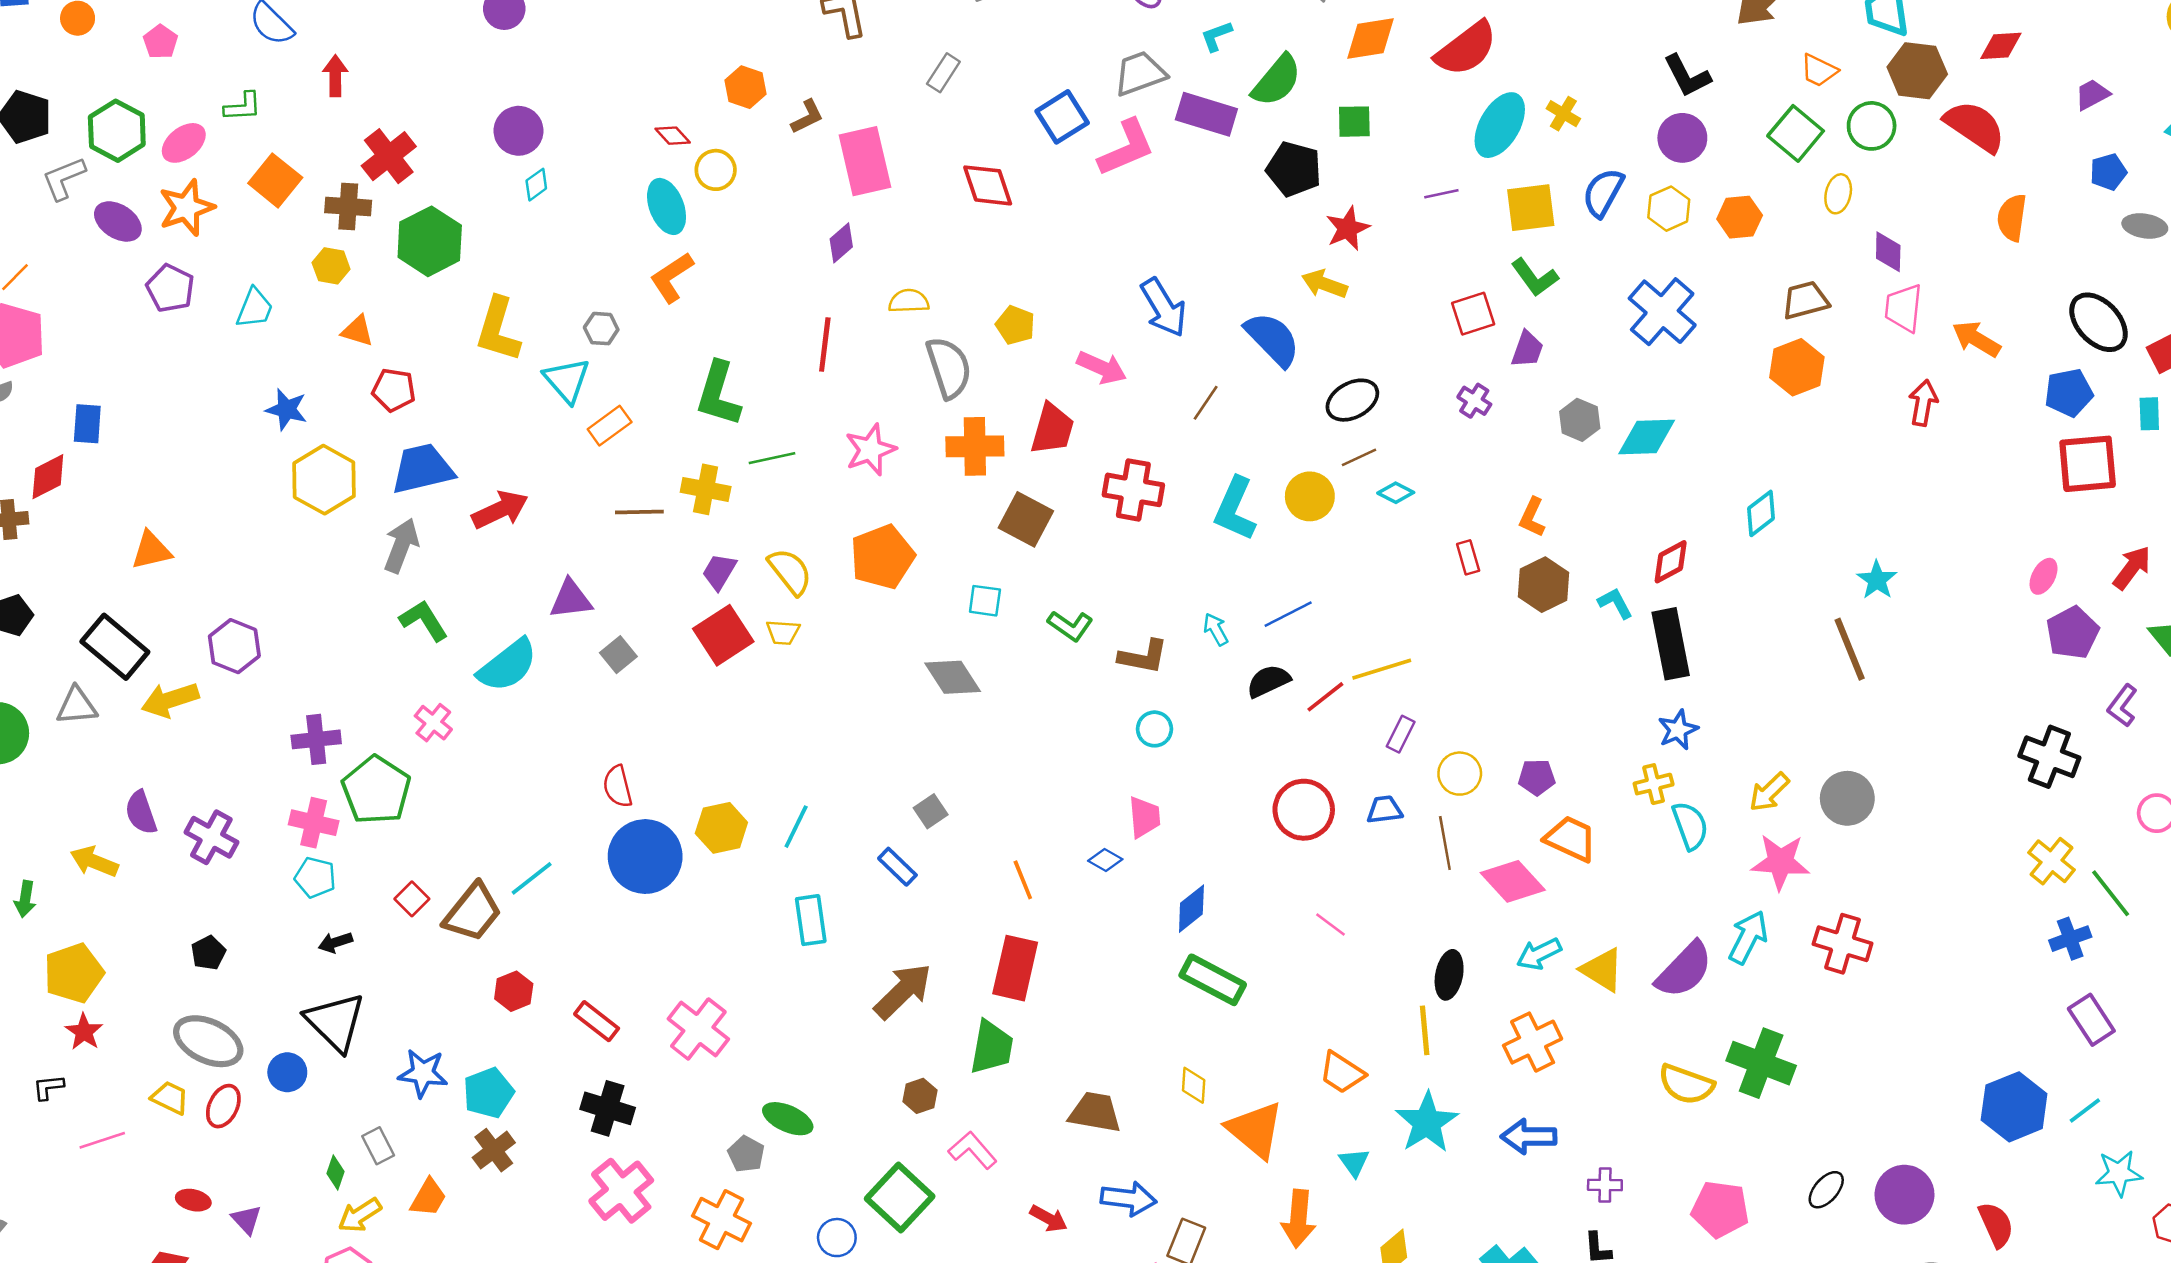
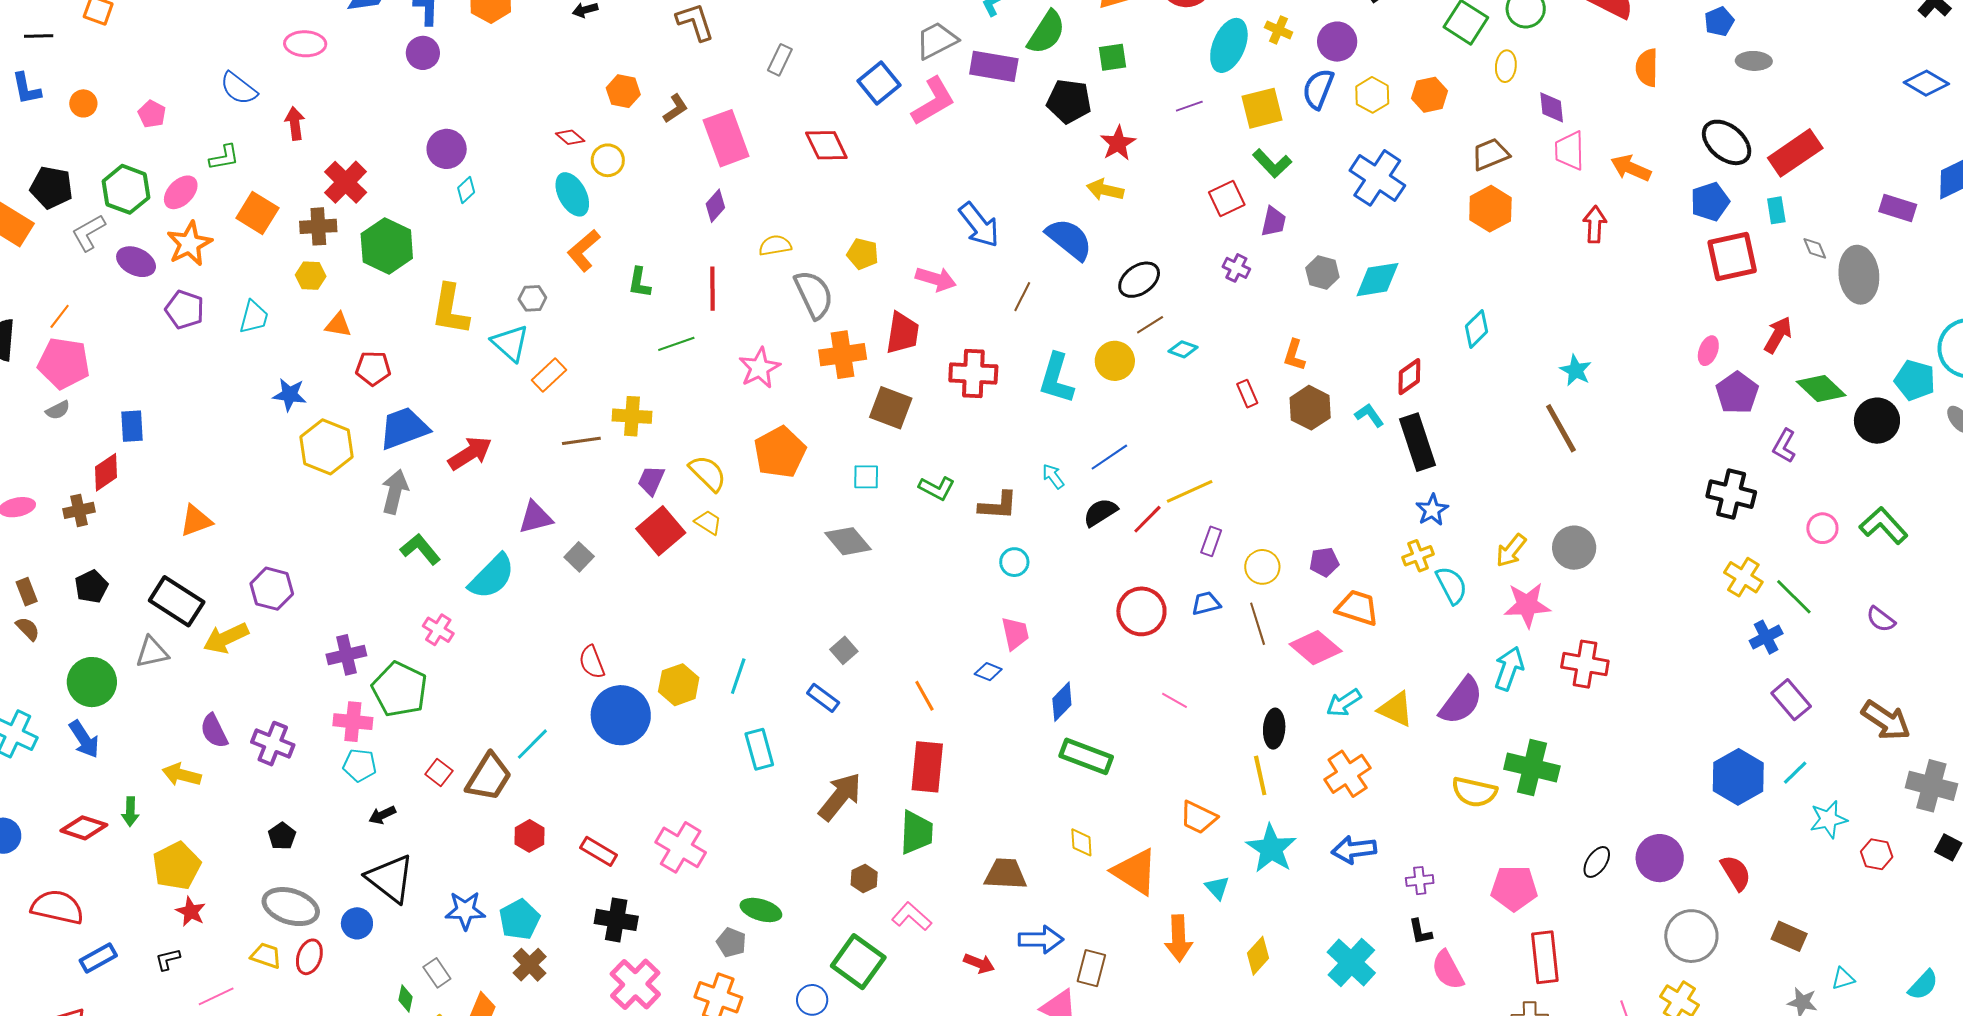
purple circle: (1682, 138) -> (1337, 42), moved
green L-shape: (718, 394) -> (639, 283), moved, size x0.6
green line: (772, 458) -> (676, 344), moved
yellow trapezoid: (783, 632) -> (708, 522), turned -144

